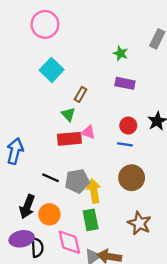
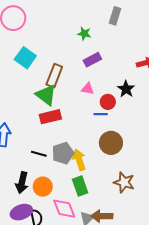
purple rectangle: (125, 83) -> (92, 60), turned -30
brown rectangle: (81, 94) -> (54, 76), size x1.6
green triangle: (68, 114) -> (46, 95), size x1.6
red circle: (128, 126) -> (108, 102), moved
pink triangle: (88, 132) -> (88, 89), moved

